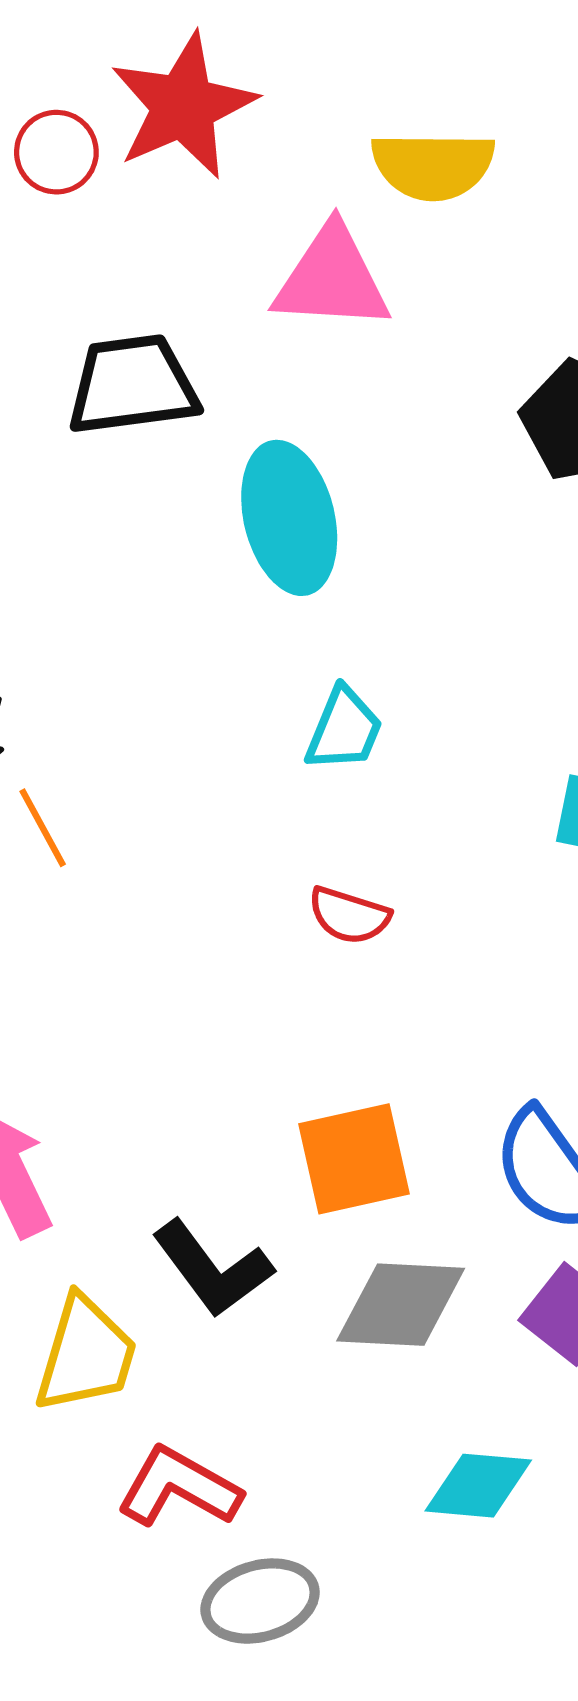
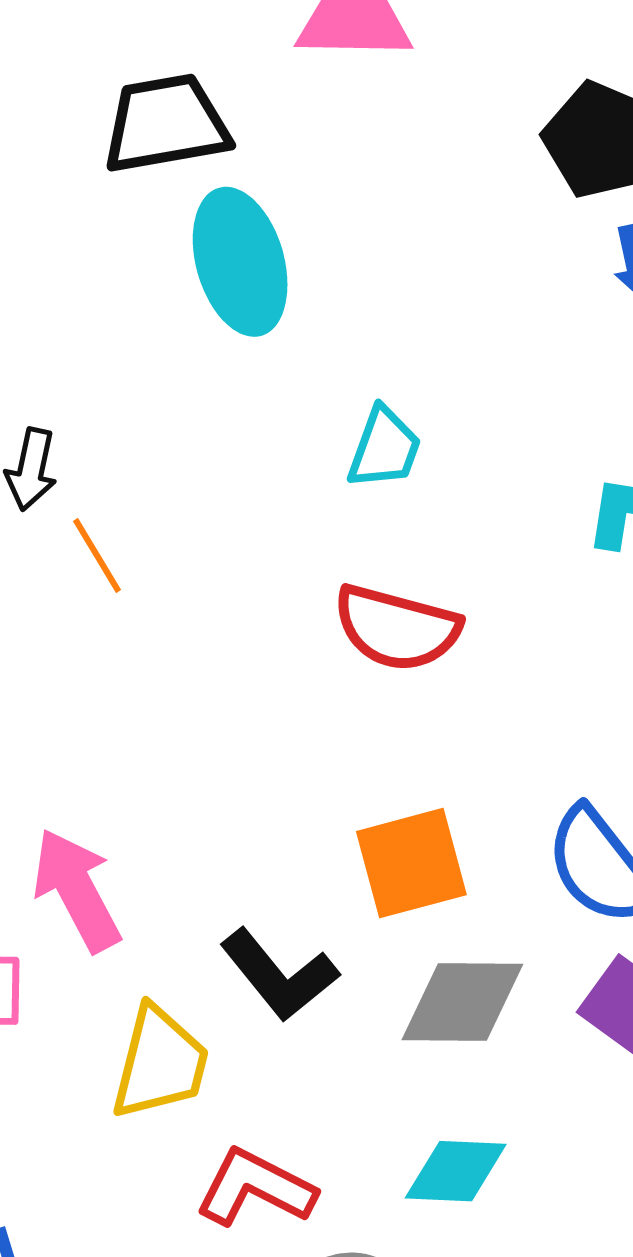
cyan ellipse: (289, 518) -> (240, 262), moved
red semicircle: (349, 915) -> (397, 628), size x1.6
cyan diamond: (478, 1486) -> (456, 1171), moved

